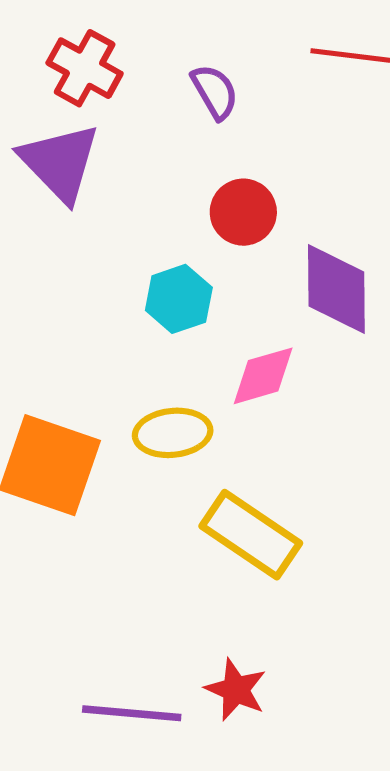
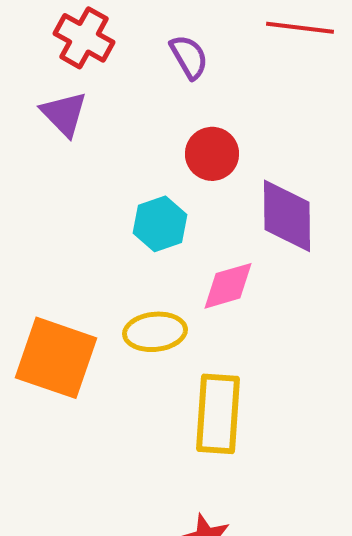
purple triangle: (60, 162) -> (64, 114), size x0.7
yellow rectangle: (251, 535) -> (218, 414), turned 60

